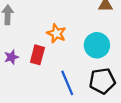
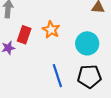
red rectangle: (37, 55) -> (24, 35), moved

